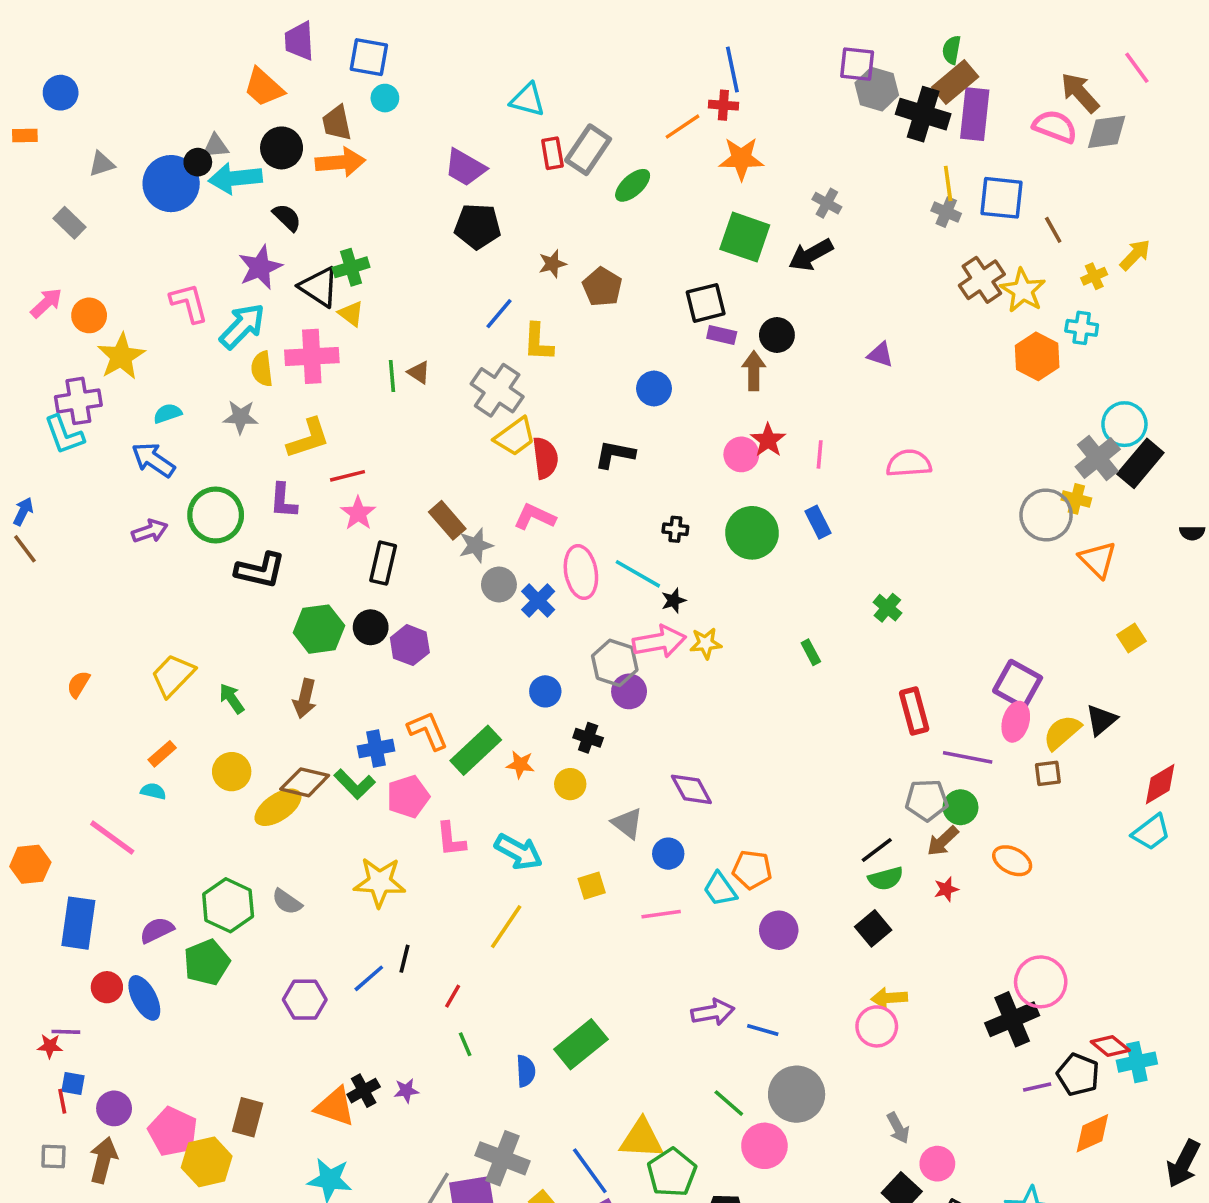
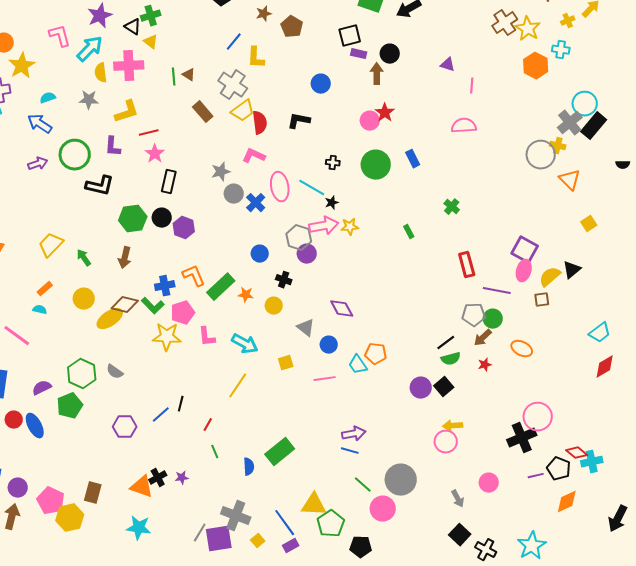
black triangle: (319, 287) -> (133, 27), size x0.7
pink line: (820, 454) -> (472, 86), moved
brown rectangle: (447, 520) -> (203, 112), moved
red diamond: (1160, 784) -> (605, 367), moved
yellow star: (380, 882) -> (167, 337), moved
purple circle: (779, 930) -> (421, 388), moved
blue line: (763, 1030) -> (350, 451), moved
pink circle: (937, 1164) -> (489, 483), moved

